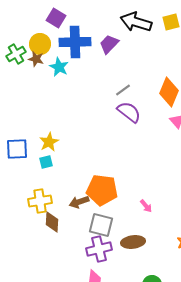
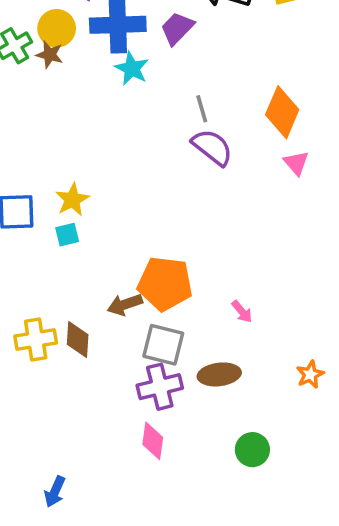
cyan star: (59, 67) -> (132, 69), moved
gray line: (123, 90) -> (202, 109), turned -70
yellow cross: (40, 201) -> (36, 340), moved

